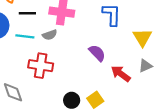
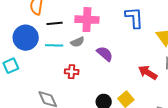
purple semicircle: (97, 53) -> (105, 54), moved
red cross: (41, 66) -> (72, 72), size x0.6

